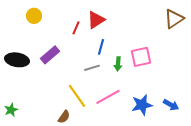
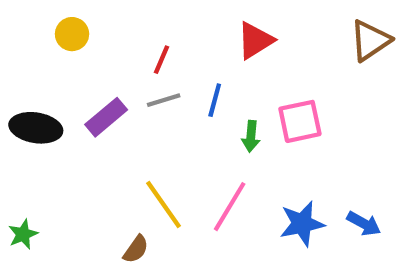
red triangle: (96, 20) -> (255, 40), moved
gray line: (92, 68) -> (164, 100), moved
pink line: (108, 97) -> (230, 207), turned -30

